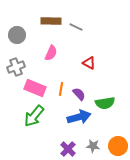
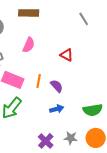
gray line: (76, 27) -> (84, 19), moved, turned 32
green semicircle: (105, 103) -> (93, 110), moved
blue arrow: (79, 117) -> (57, 109), size x0.6

